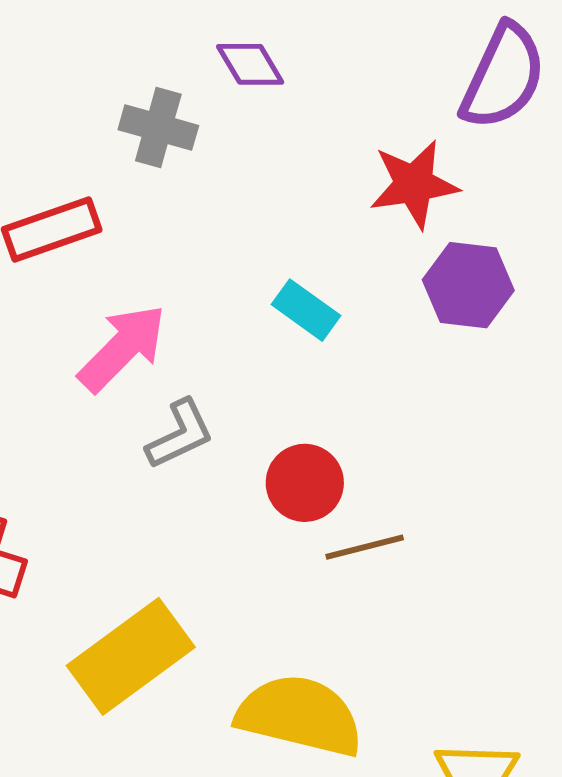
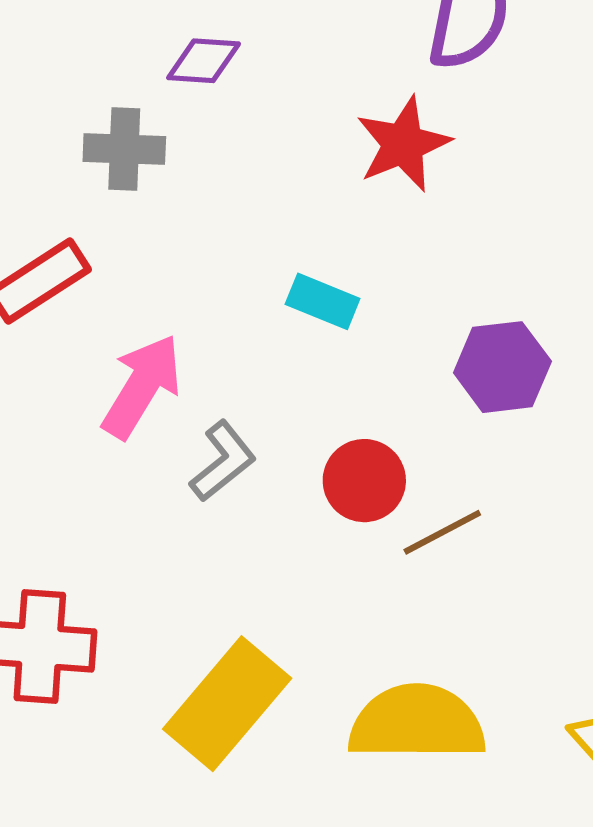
purple diamond: (250, 64) -> (204, 61), turned -42
purple hexagon: (468, 285) -> (502, 367), moved

